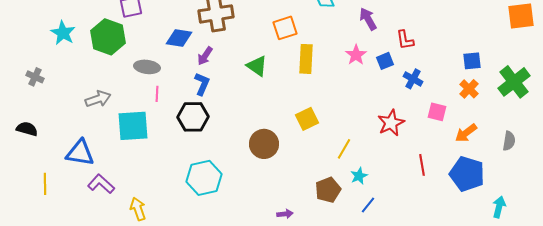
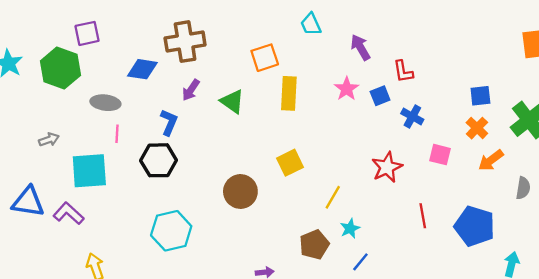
purple arrow: (205, 56) -> (191, 90), moved
gray arrow: (98, 99) -> (49, 140), size x0.7
orange arrow: (466, 133) -> (491, 160), moved
purple L-shape: (101, 184) -> (69, 213), moved

